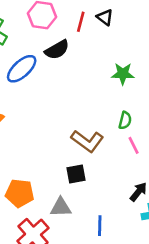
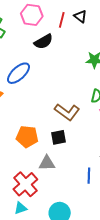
blue ellipse: (22, 69) -> (18, 73), moved
orange pentagon: (20, 193) -> (27, 137), moved
blue line: (100, 226) -> (89, 176), moved

